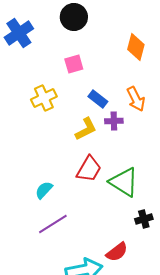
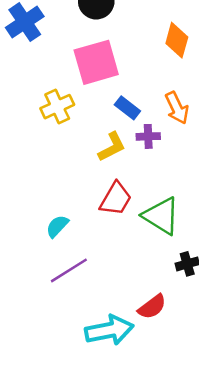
pink square: (74, 64) -> (96, 62), size x1.8

